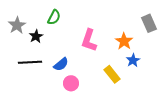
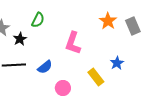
orange star: (124, 41) -> (108, 21), moved
pink circle: (71, 83) -> (63, 88), moved

